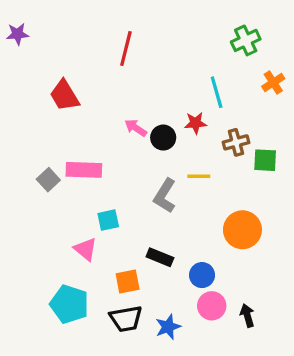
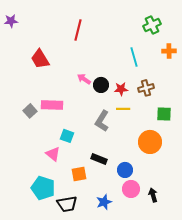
orange cross: (273, 83) -> (169, 51), turned 32
red star: (196, 123) -> (121, 89), moved
green square: (265, 160) -> (164, 114), moved
cyan square: (108, 220) -> (67, 136), turned 32
black trapezoid: (126, 319) -> (67, 204), moved

